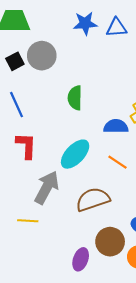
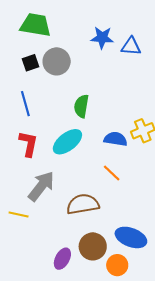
cyan ellipse: (75, 154) -> (67, 142), moved

